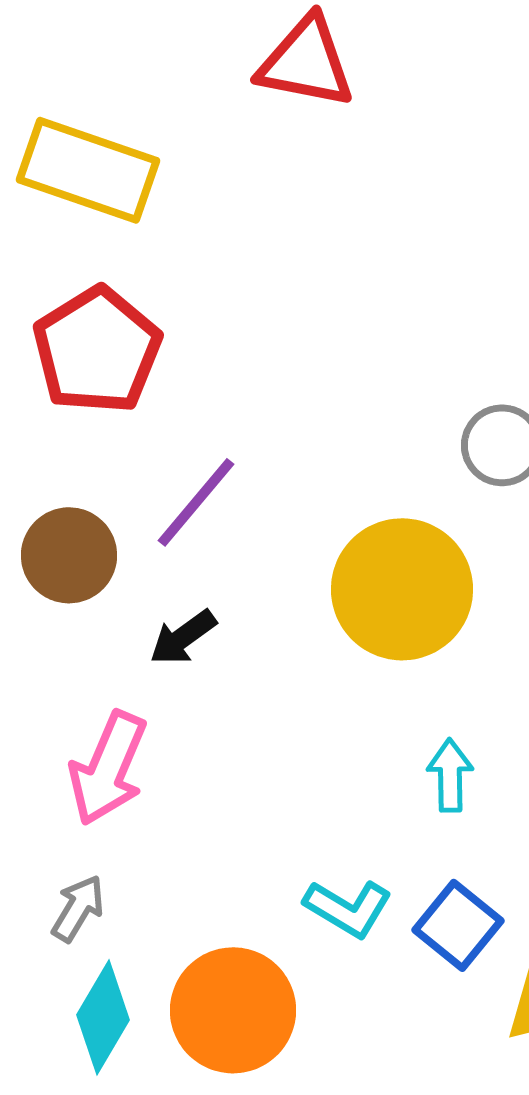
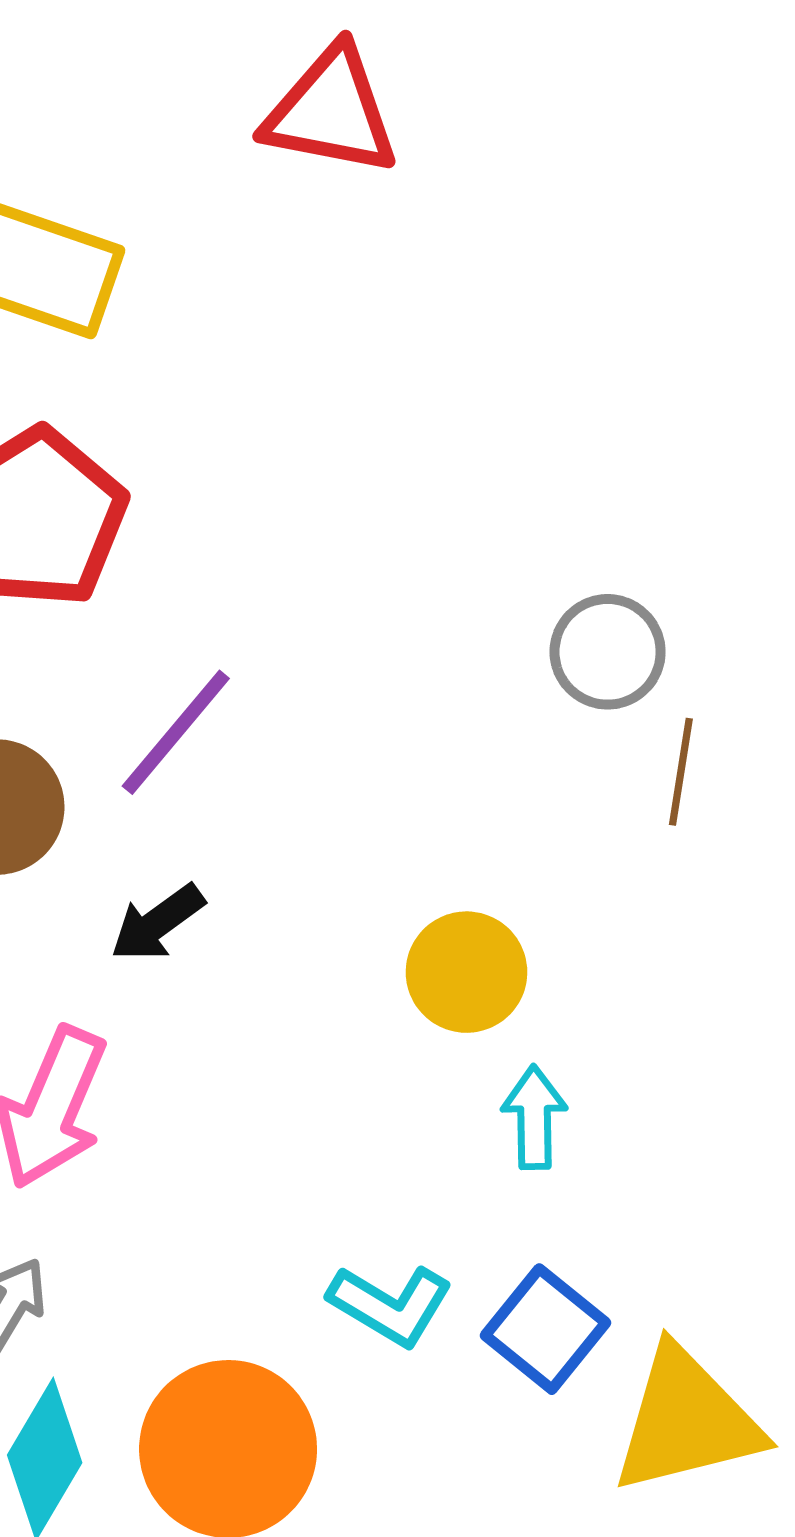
yellow circle: (402, 589) -> (466, 972), moved, size x0.6

